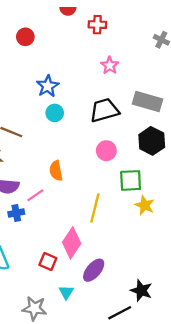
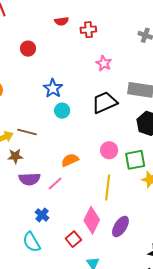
pink circle: (106, 151) -> (109, 150), moved
orange semicircle: (56, 171) -> (70, 160), turned 84
blue cross: (16, 213) -> (42, 215), moved, turned -32
red square: (48, 262) -> (73, 239), turned 35
purple ellipse: (94, 270) -> (120, 226), moved

